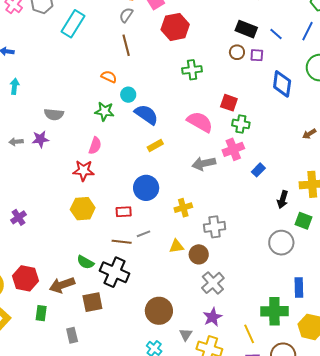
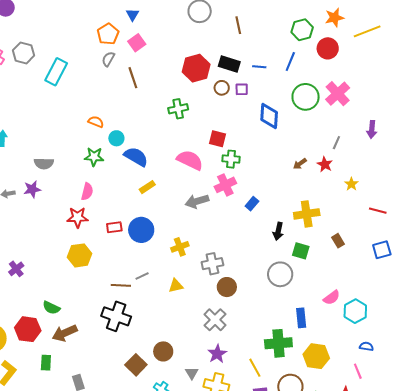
red hexagon: (175, 27) -> (196, 68), moved
blue line: (276, 34) -> (259, 67), turned -32
brown line: (126, 45) -> (133, 78), moved
red rectangle: (124, 212) -> (114, 227), moved
brown circle: (199, 254) -> (227, 287), moved
green semicircle: (85, 262) -> (51, 308), moved
brown square: (92, 302) -> (136, 365), moved, turned -30
brown circle: (159, 311) -> (163, 351), size x0.7

